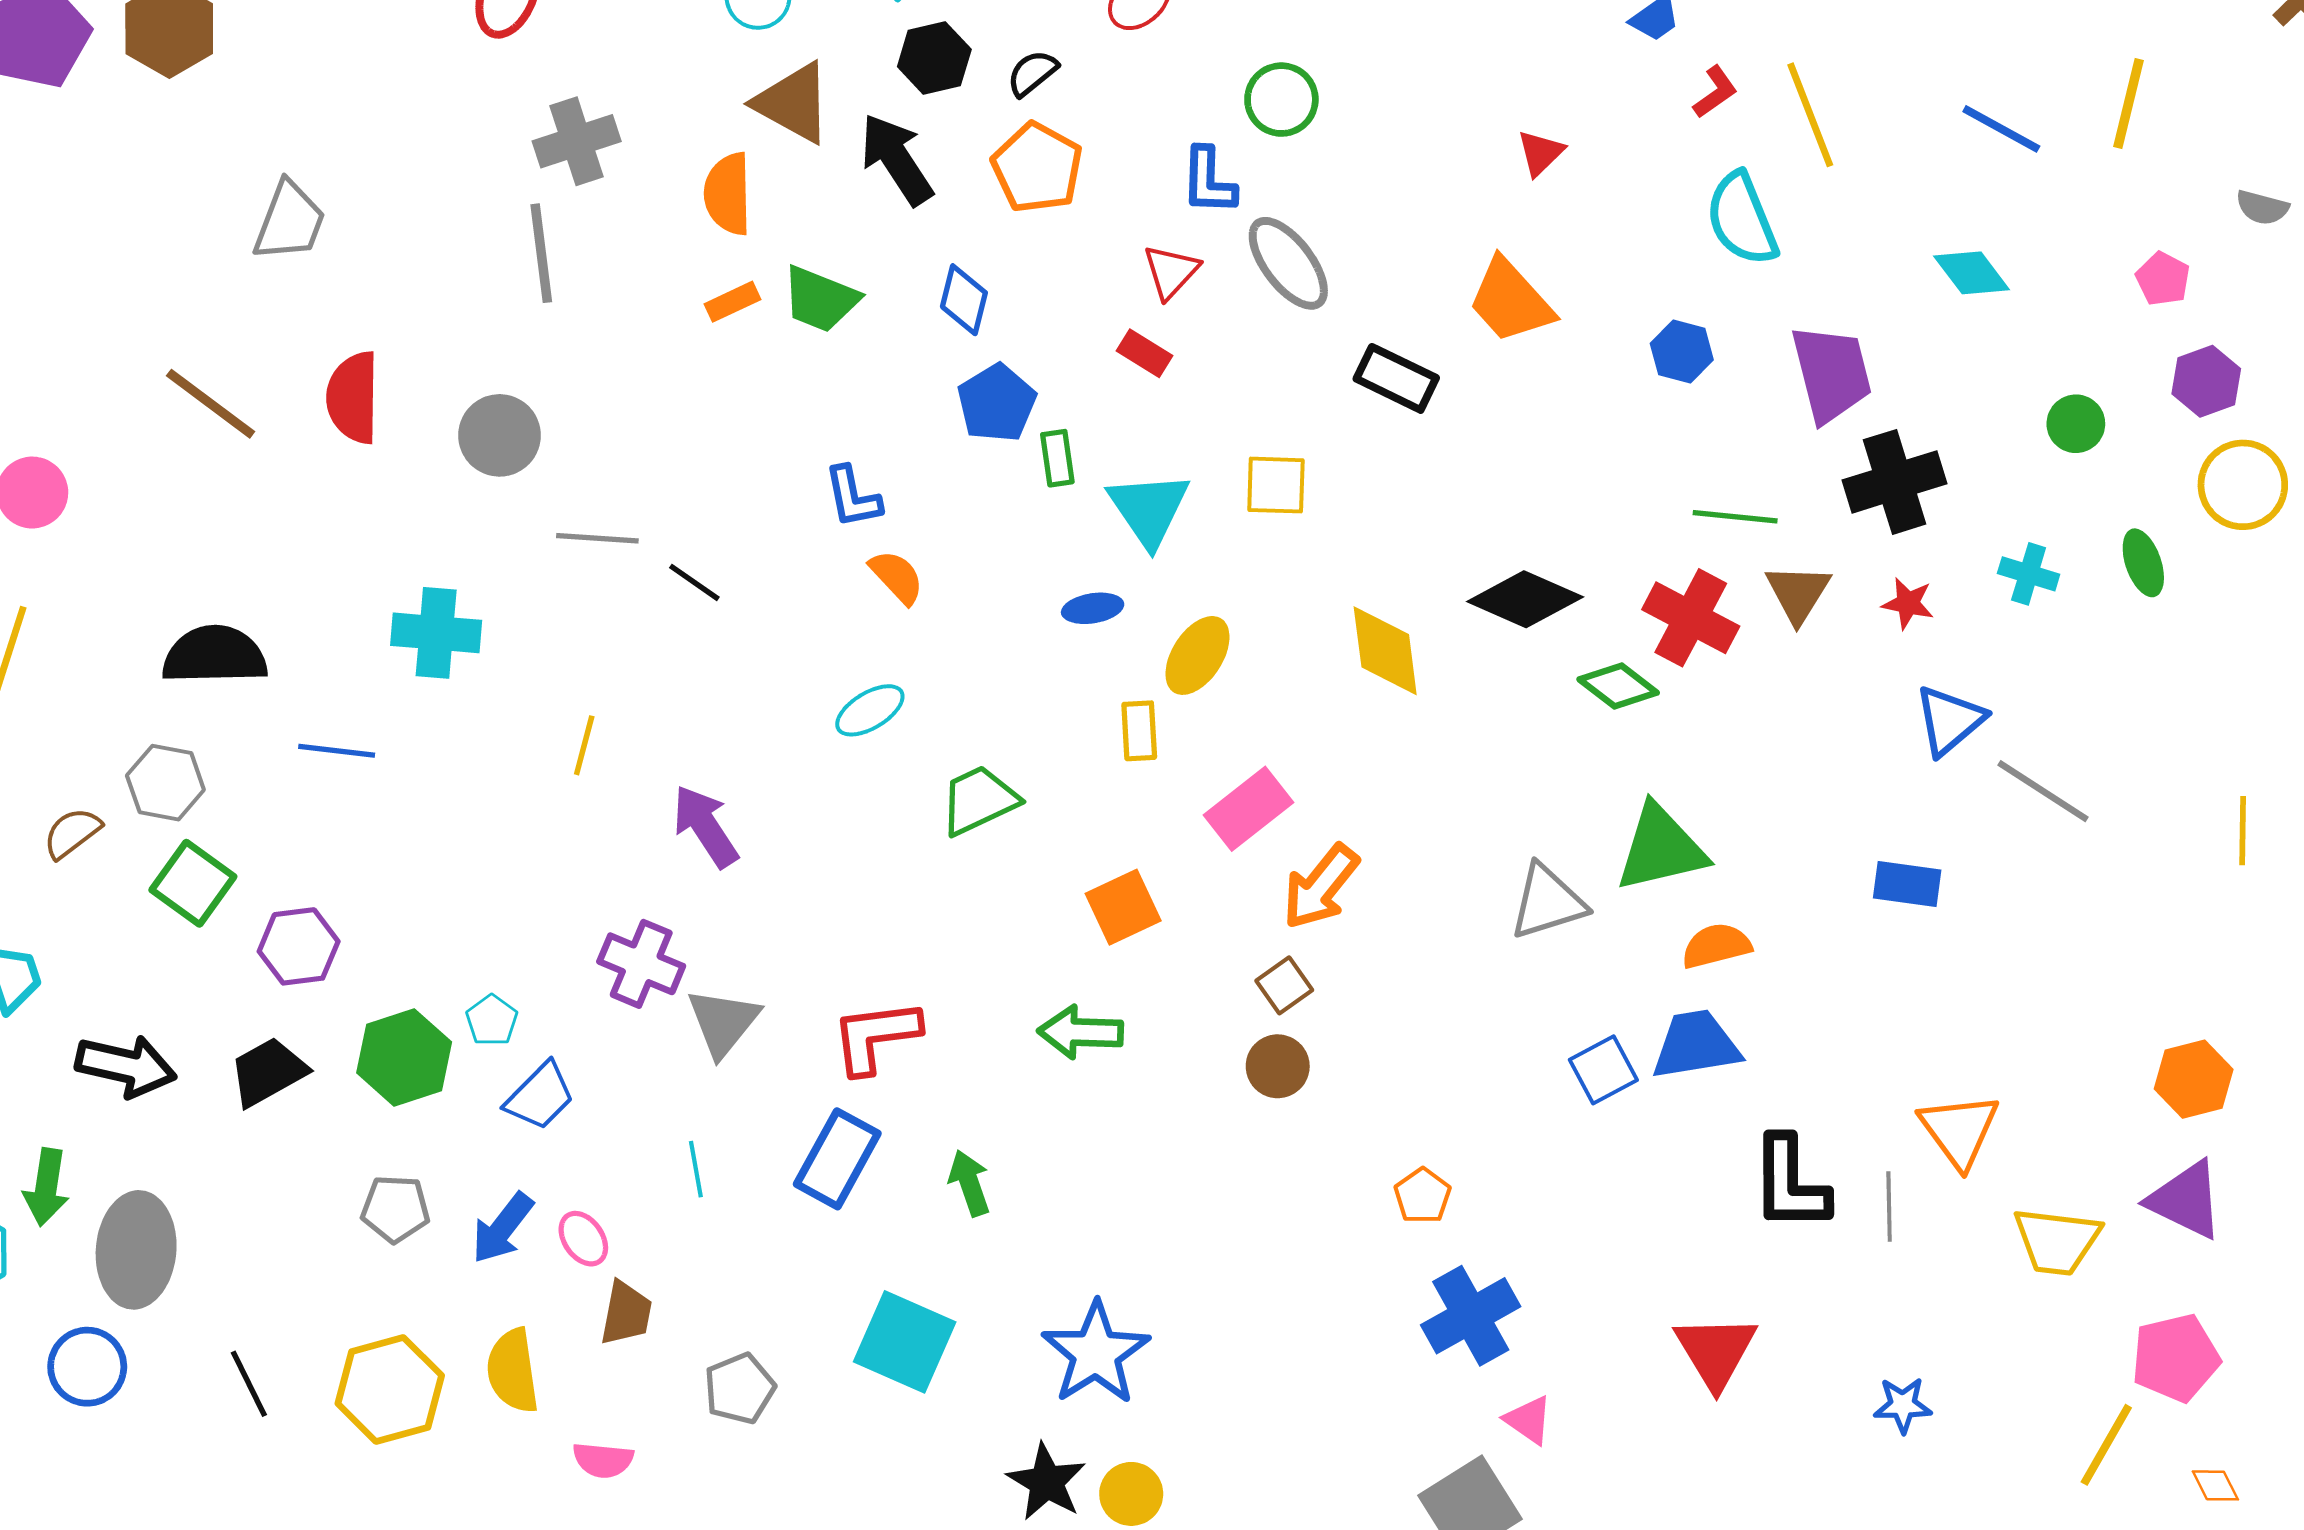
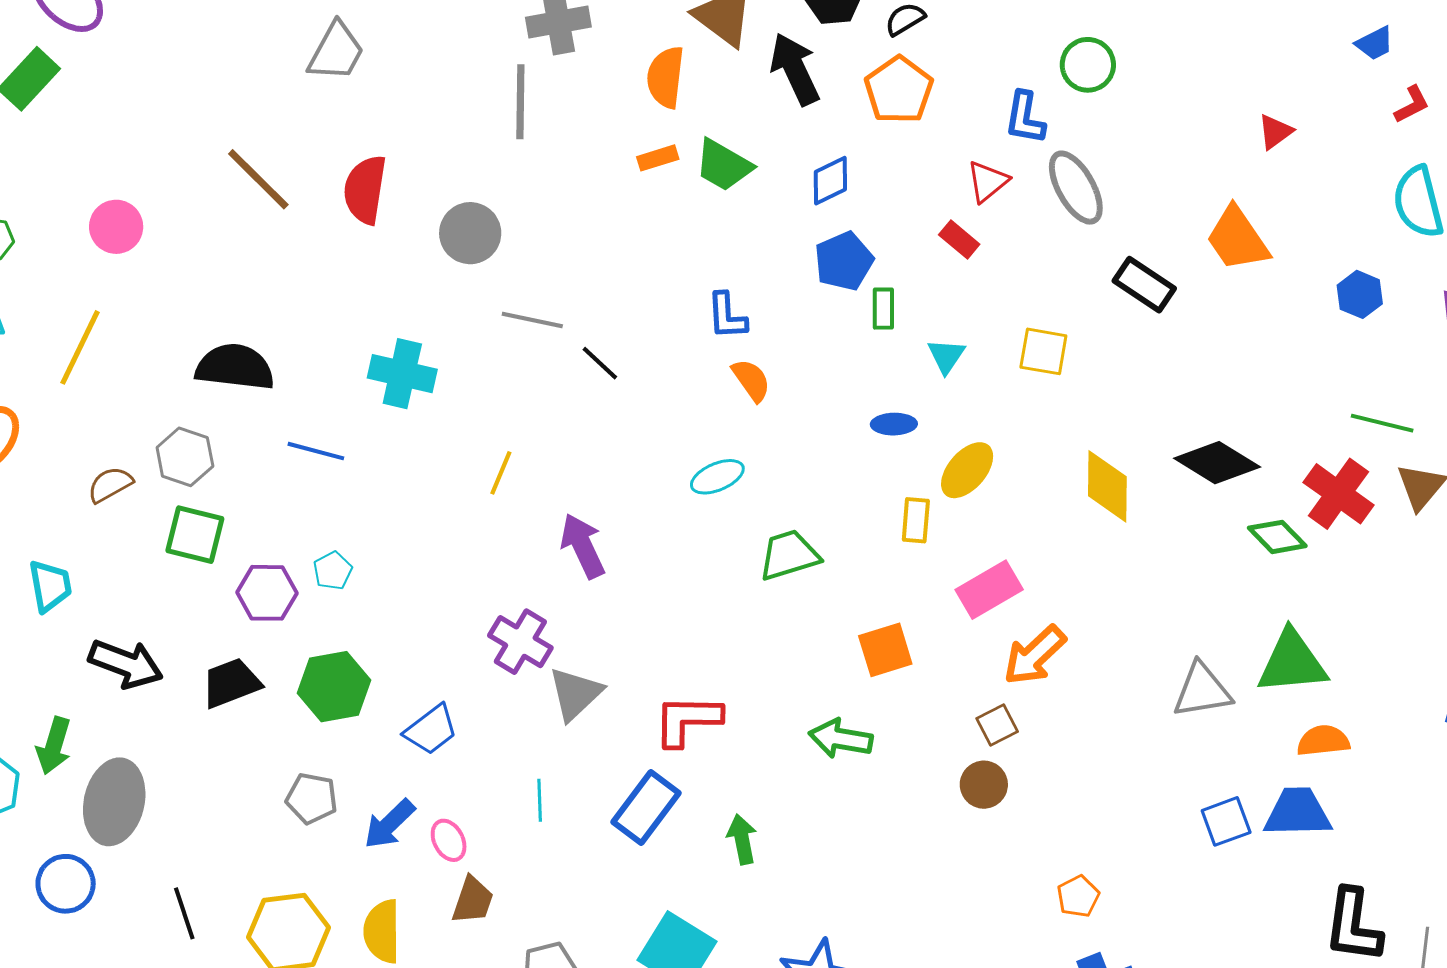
blue diamond: (964, 300) -> (830, 181), turned 42
cyan triangle: (1149, 509) -> (946, 356), size x0.6
green square: (193, 883) -> (195, 535), turned -30
cyan pentagon: (492, 1020) -> (333, 571), moved

